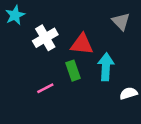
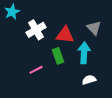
gray triangle: (121, 21) -> (94, 28), moved
white semicircle: (128, 93) -> (89, 80), moved

